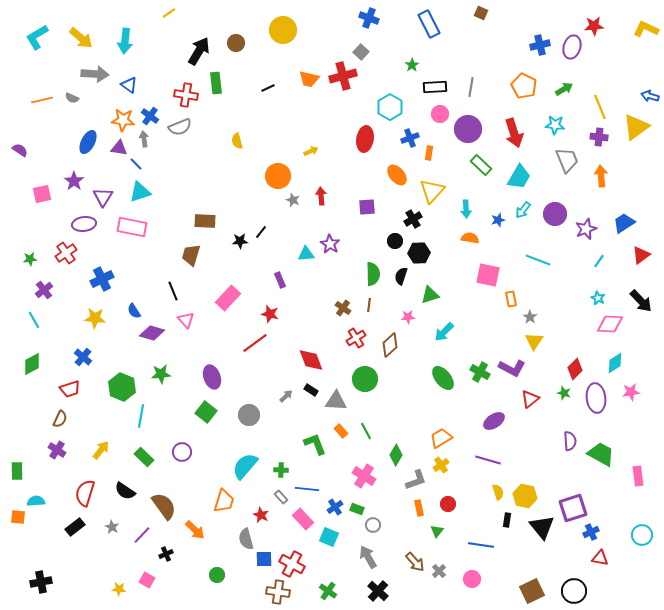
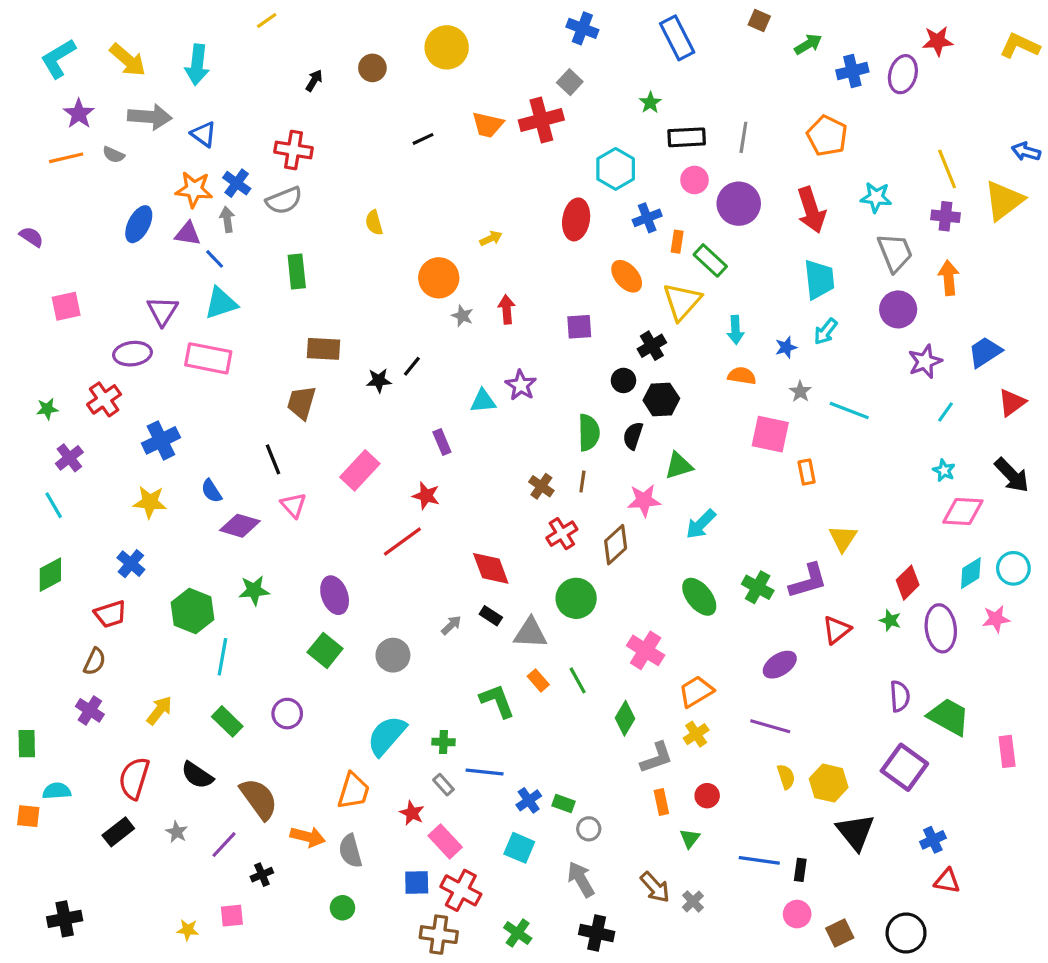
black arrow: (199, 51) -> (314, 81), size x0.5
green rectangle: (216, 83) -> (297, 272), moved
green arrow: (564, 89) -> (808, 44), moved
green rectangle: (481, 165) -> (710, 260), moved
cyan trapezoid: (519, 177) -> (819, 279), turned -36
purple star: (74, 181) -> (79, 114), moved
purple circle: (555, 214) -> (898, 309), moved
pink star: (408, 317) -> (644, 500), size x1.5
gray star: (530, 317) -> (800, 392), moved
purple L-shape: (512, 368) -> (808, 581), turned -44
pink cross: (364, 476) -> (646, 650), moved
purple square: (573, 508) -> (904, 767), moved, turned -36
pink rectangle: (303, 519) -> (445, 841), moved
black rectangle: (507, 520) -> (800, 870), moved
orange arrow: (195, 530) -> (308, 837), turned -30
cyan circle: (642, 535) -> (1013, 568), moved
gray semicircle: (246, 539) -> (350, 851), moved
pink circle: (472, 579) -> (797, 914), moved
pink square: (147, 580) -> (232, 916), turned -35
black cross: (378, 591) -> (597, 933), turned -30
brown square: (532, 591) -> (840, 933), size x0.7

